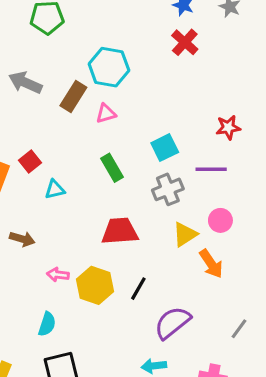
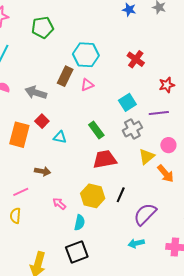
red cross: (185, 42) -> (136, 59), moved
gray arrow: (25, 83) -> (36, 93), moved
green rectangle: (112, 168) -> (96, 130), moved
cyan triangle: (55, 189) -> (60, 137), turned 32
pink arrow: (58, 275) -> (59, 204), moved, turned 40
cyan semicircle: (47, 324) -> (80, 223), moved

